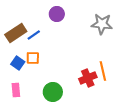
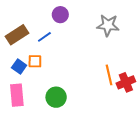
blue line: (34, 35) -> (44, 37), moved
red cross: (88, 78) -> (126, 82), moved
pink rectangle: (16, 90) -> (17, 95), size x1.5

